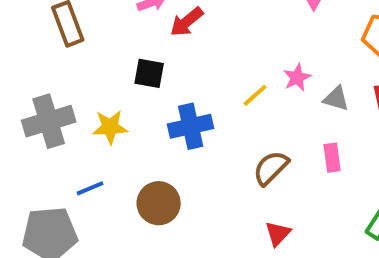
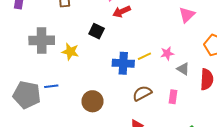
blue cross: (191, 126) -> (123, 63), moved
blue line: (90, 188) -> (51, 86), moved
brown circle: (159, 203) -> (92, 101), moved

